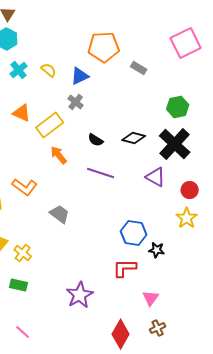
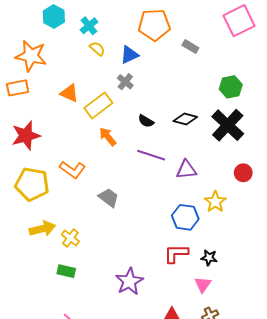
cyan cross: (19, 70) -> (89, 26), moved
purple triangle: (156, 177) -> (186, 170), moved, turned -35
yellow star: (187, 218) -> (215, 202), moved
black star: (157, 250) -> (209, 258), moved

